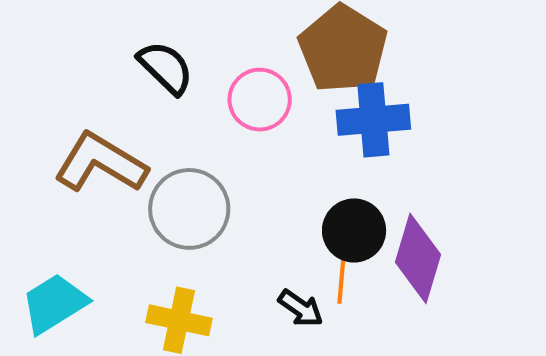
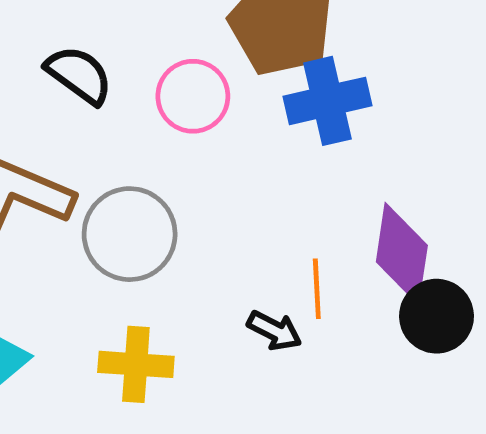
black circle: (354, 230) -> (437, 316), moved

